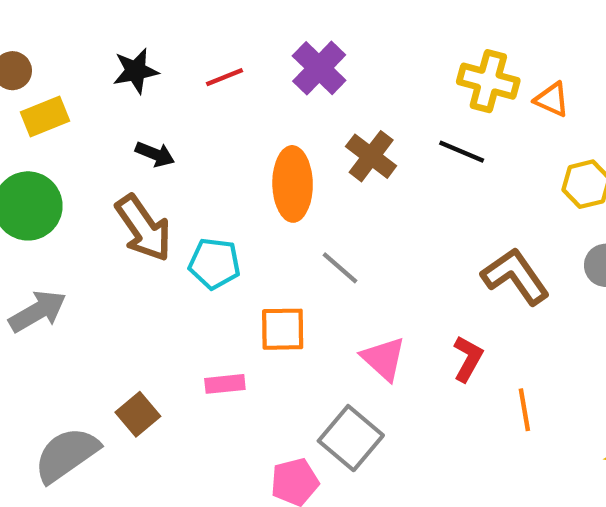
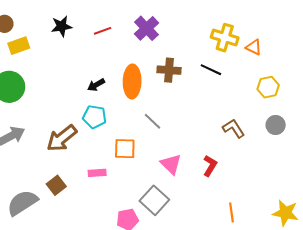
black arrow: (155, 154) -> (96, 85), moved, turned 126
brown cross: (371, 156) -> (169, 70), turned -35
brown arrow: (144, 228) -> (62, 138), moved, turned 84
brown L-shape: (515, 276) -> (234, 128), size x0.7
orange line: (524, 410) -> (231, 212), moved

